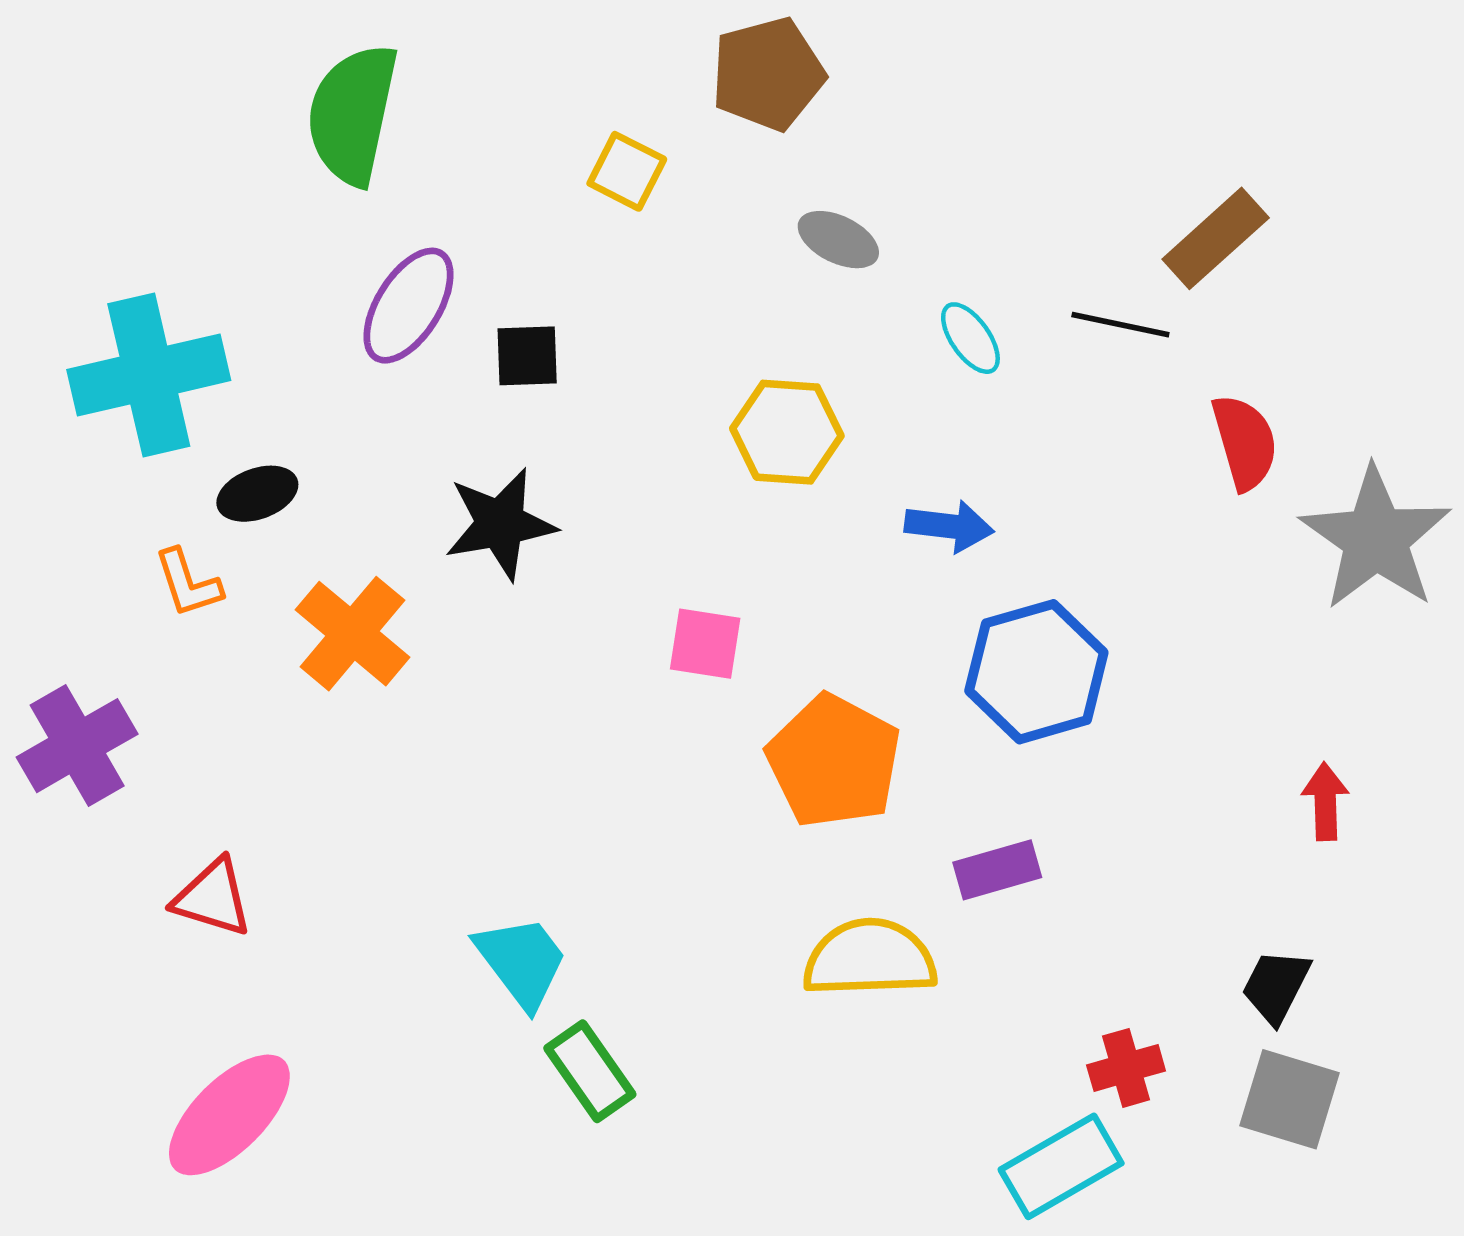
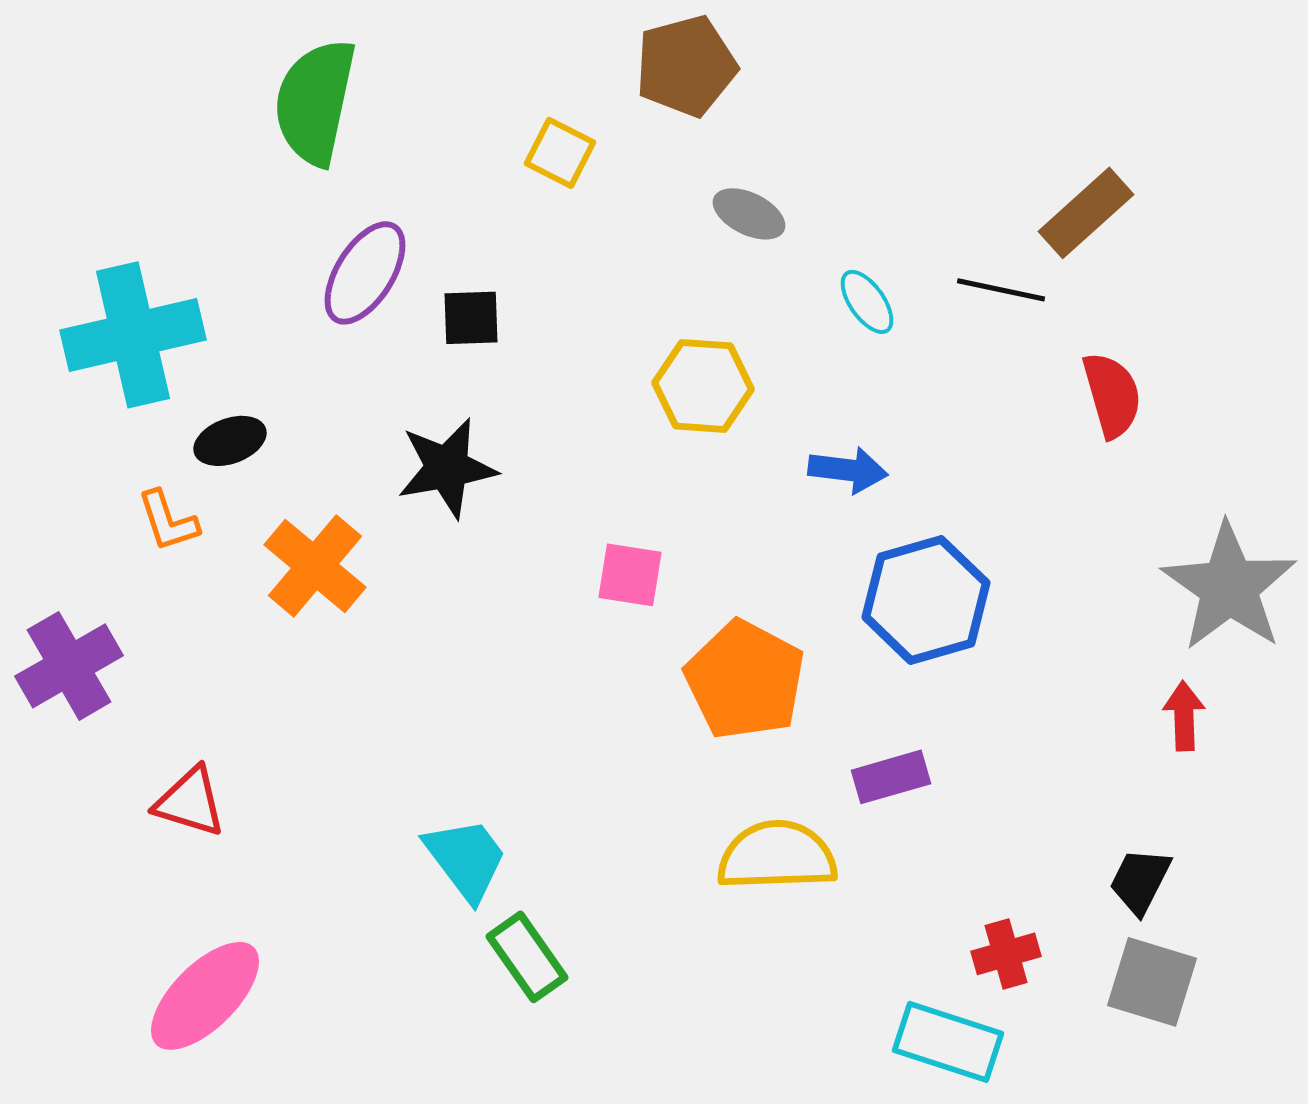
gray star: (1376, 538) -> (1229, 587), moved
cyan rectangle: (1061, 1166) -> (948, 1042), turned 48

